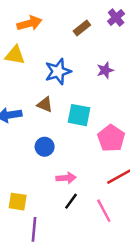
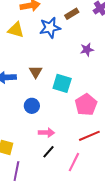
blue star: (58, 71) -> (50, 28), moved
brown triangle: (45, 104) -> (36, 72), turned 32
pink line: (104, 211) -> (74, 162), turned 48

